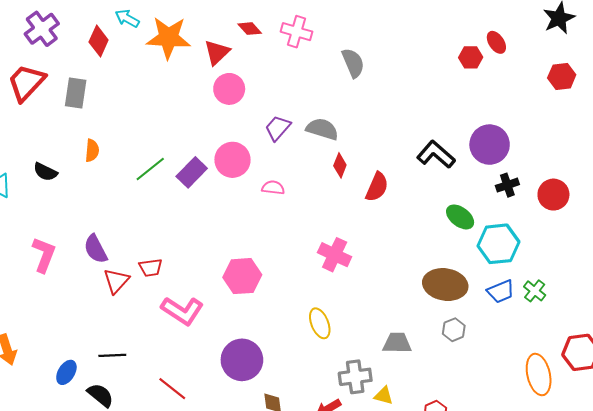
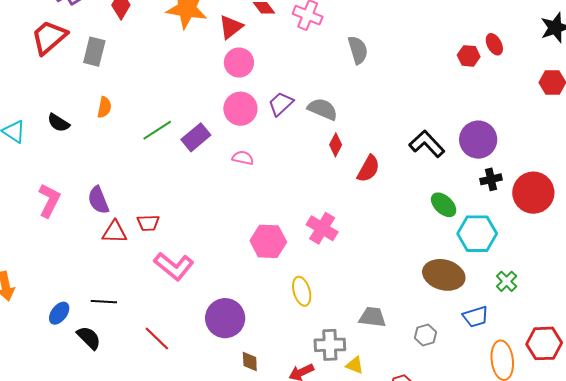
pink circle: (233, 160) -> (240, 109), moved
pink semicircle: (273, 188) -> (243, 158), moved
red circle: (553, 195) -> (533, 193), size x1.4
pink hexagon: (242, 276) -> (268, 241), moved
red triangle: (116, 281) -> (115, 232), turned 44
brown ellipse: (445, 285) -> (444, 275), moved
blue trapezoid: (501, 291) -> (476, 317), moved
gray hexagon: (454, 330) -> (426, 335), moved

